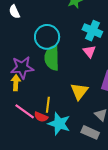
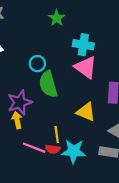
cyan circle: (47, 37) -> (37, 64), size x0.6
pink triangle: (89, 51) -> (86, 67), size x1.6
yellow triangle: (79, 91) -> (86, 112), turned -30

